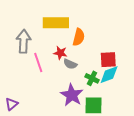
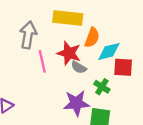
red star: (60, 53) -> (69, 53), size x1.5
cyan diamond: (109, 75) -> (109, 51), moved
purple star: (72, 95) -> (76, 103), turned 30

